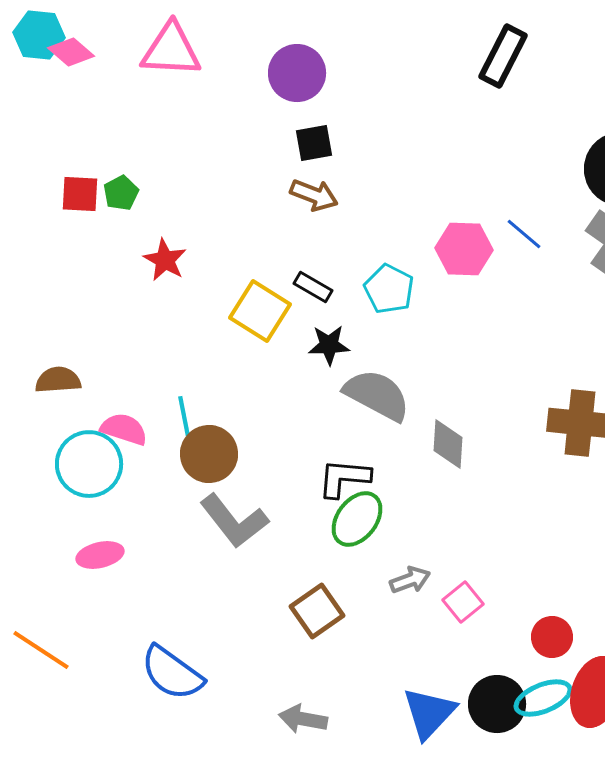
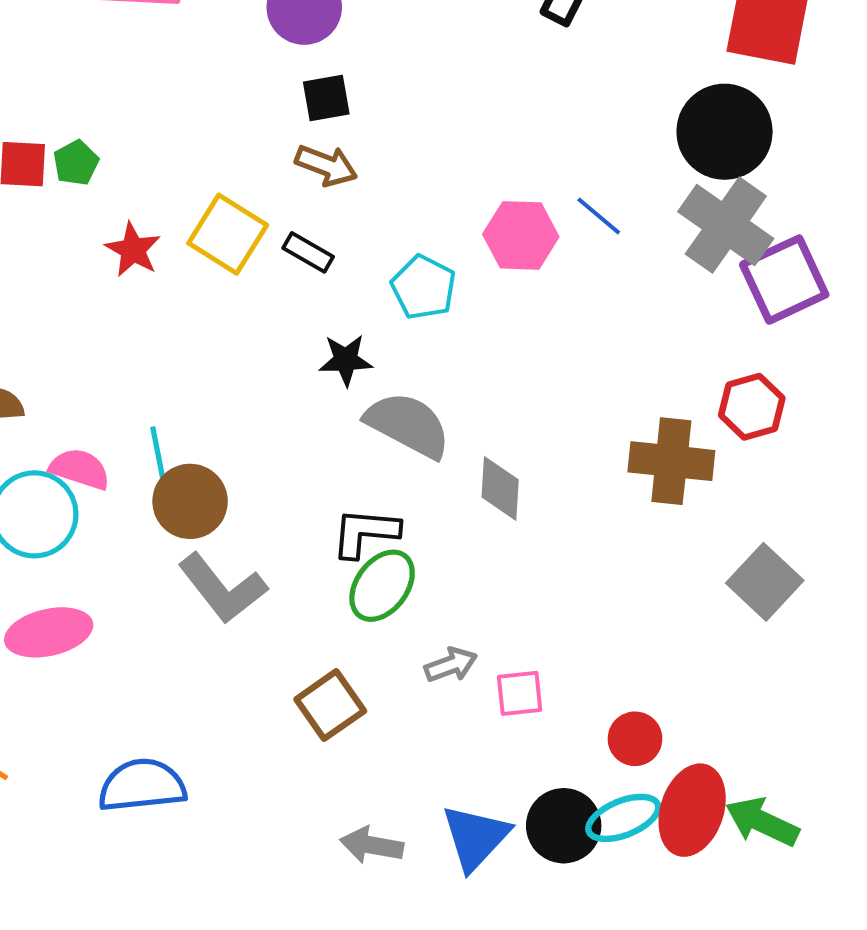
black rectangle: (313, 287) -> (308, 252), moved
yellow square: (260, 311) -> (228, 234), moved
pink ellipse: (100, 555) -> (49, 632), size x1.4
pink square: (463, 602) -> (520, 693), turned 33
blue semicircle: (172, 673) -> (142, 785), turned 138
gray arrow: (303, 719) -> (372, 845), moved

